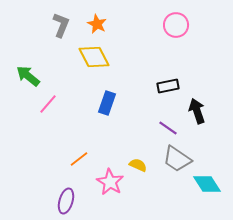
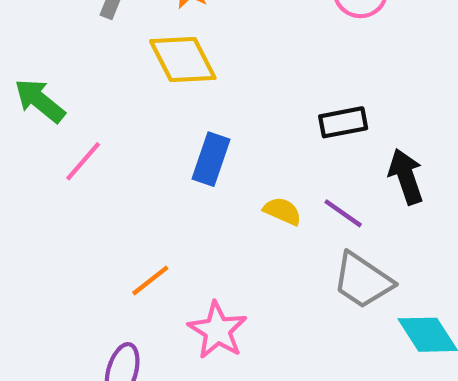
yellow semicircle: (138, 165) -> (282, 211), moved

